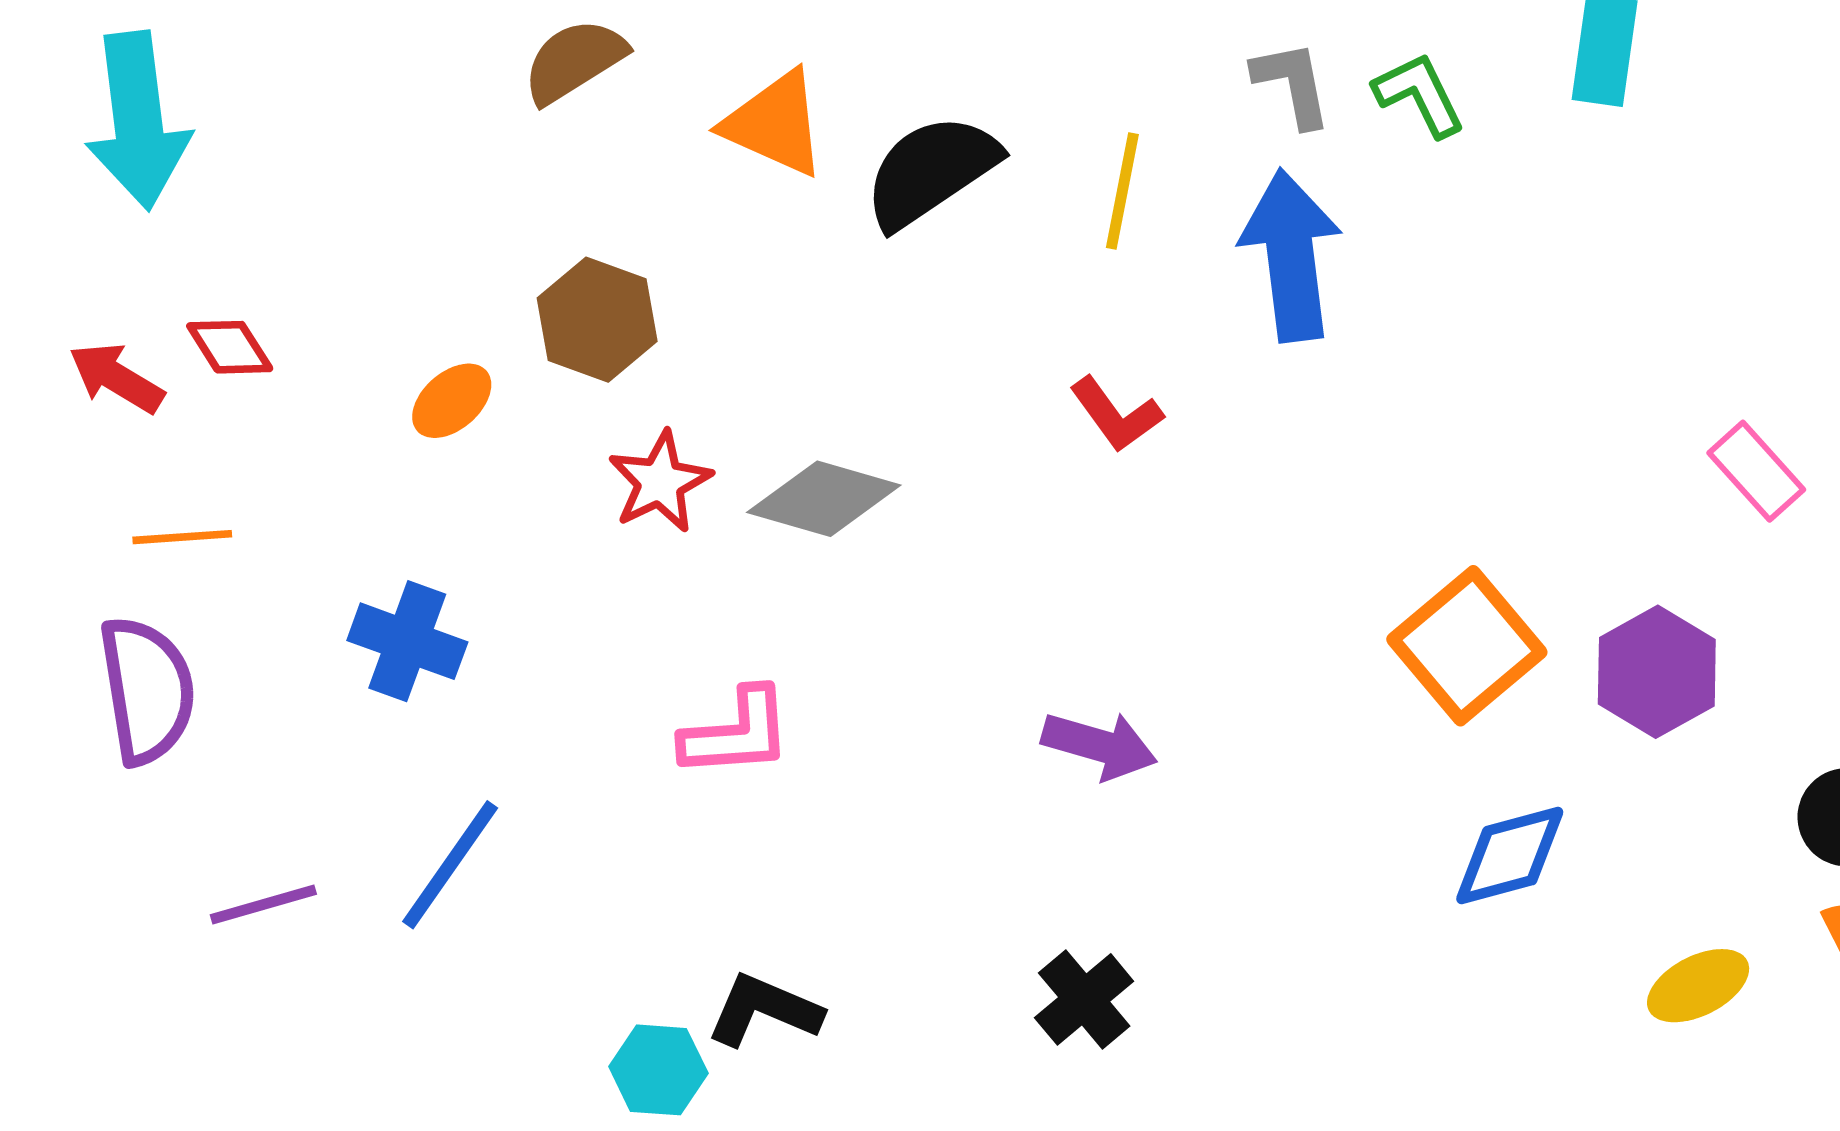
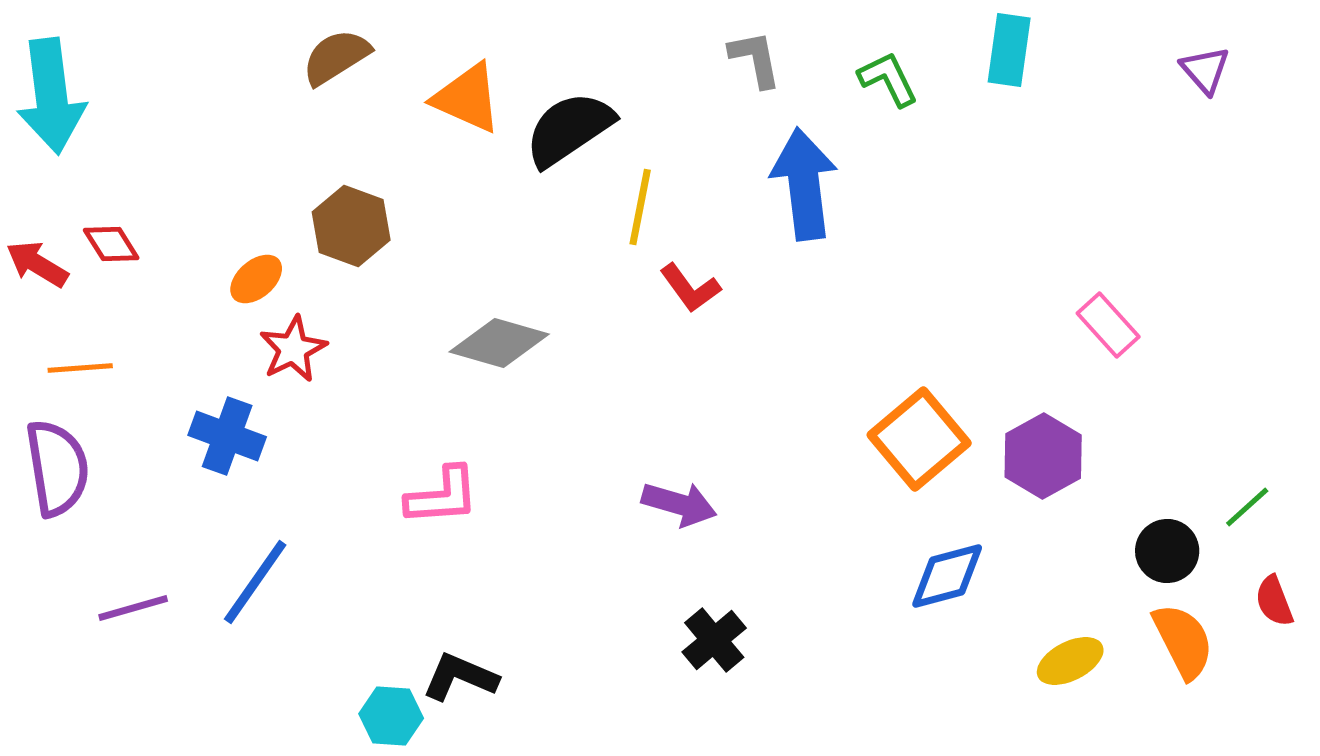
gray L-shape: (1292, 84) -> (755, 59), moved
yellow line: (1122, 191) -> (640, 207), moved
red star: (660, 482) -> (293, 349), moved
black cross: (1084, 999) -> (714, 640), moved

